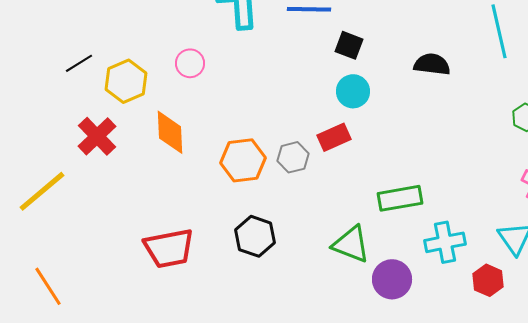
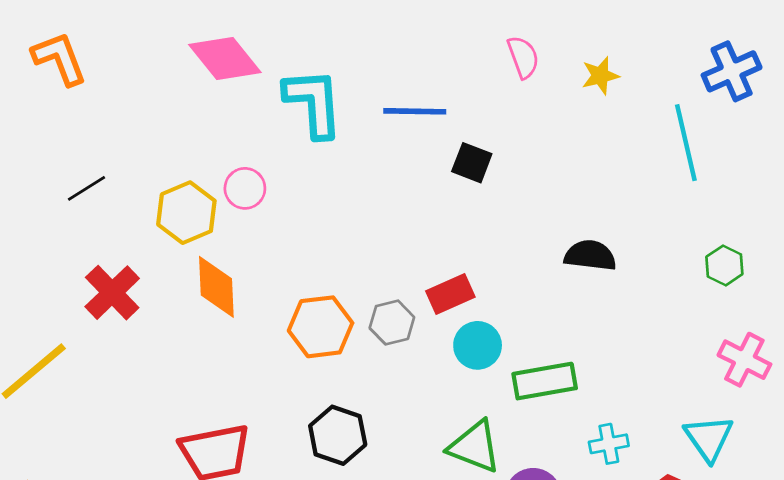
black semicircle: (432, 64) -> (590, 255), moved
yellow hexagon: (126, 81) -> (186, 213), moved
cyan circle: (353, 91) -> (478, 345), moved
cyan cross: (445, 242) -> (609, 444), size x0.7

